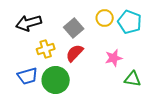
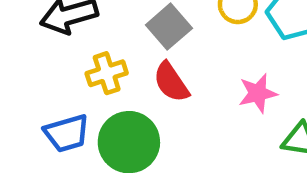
red semicircle: (75, 53) -> (171, 82), turned -78

